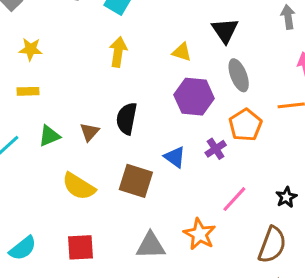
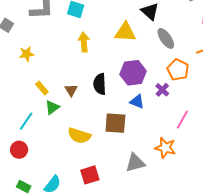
yellow triangle: (182, 52) -> (125, 32), size x1.6
yellow rectangle: (28, 91) -> (42, 88), moved, turned 64
purple hexagon: (194, 97) -> (133, 73), moved
brown triangle: (89, 132) -> (71, 90), moved

